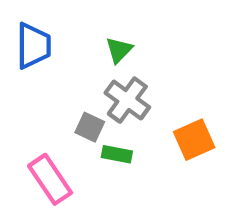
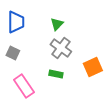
gray square: (90, 127) -> (13, 53), moved

